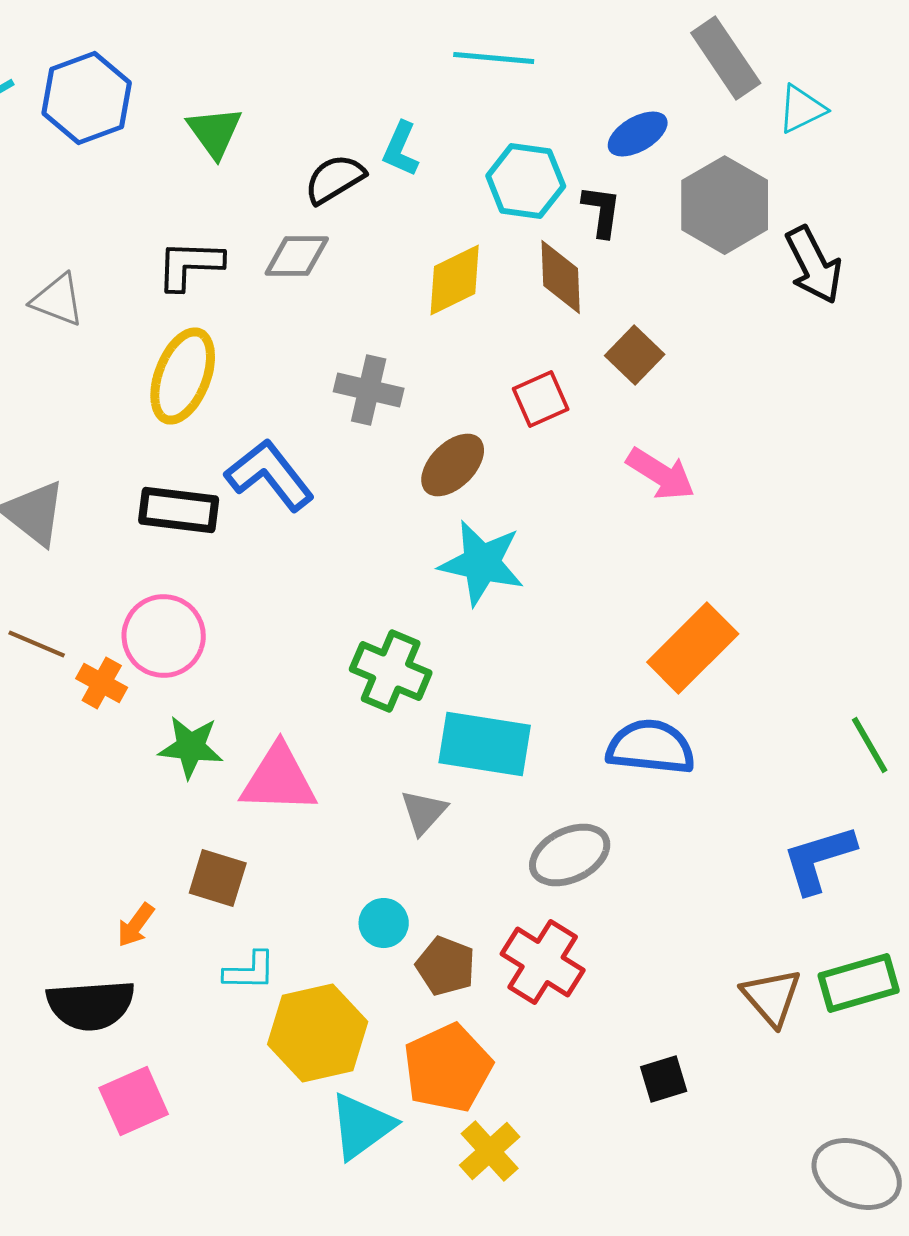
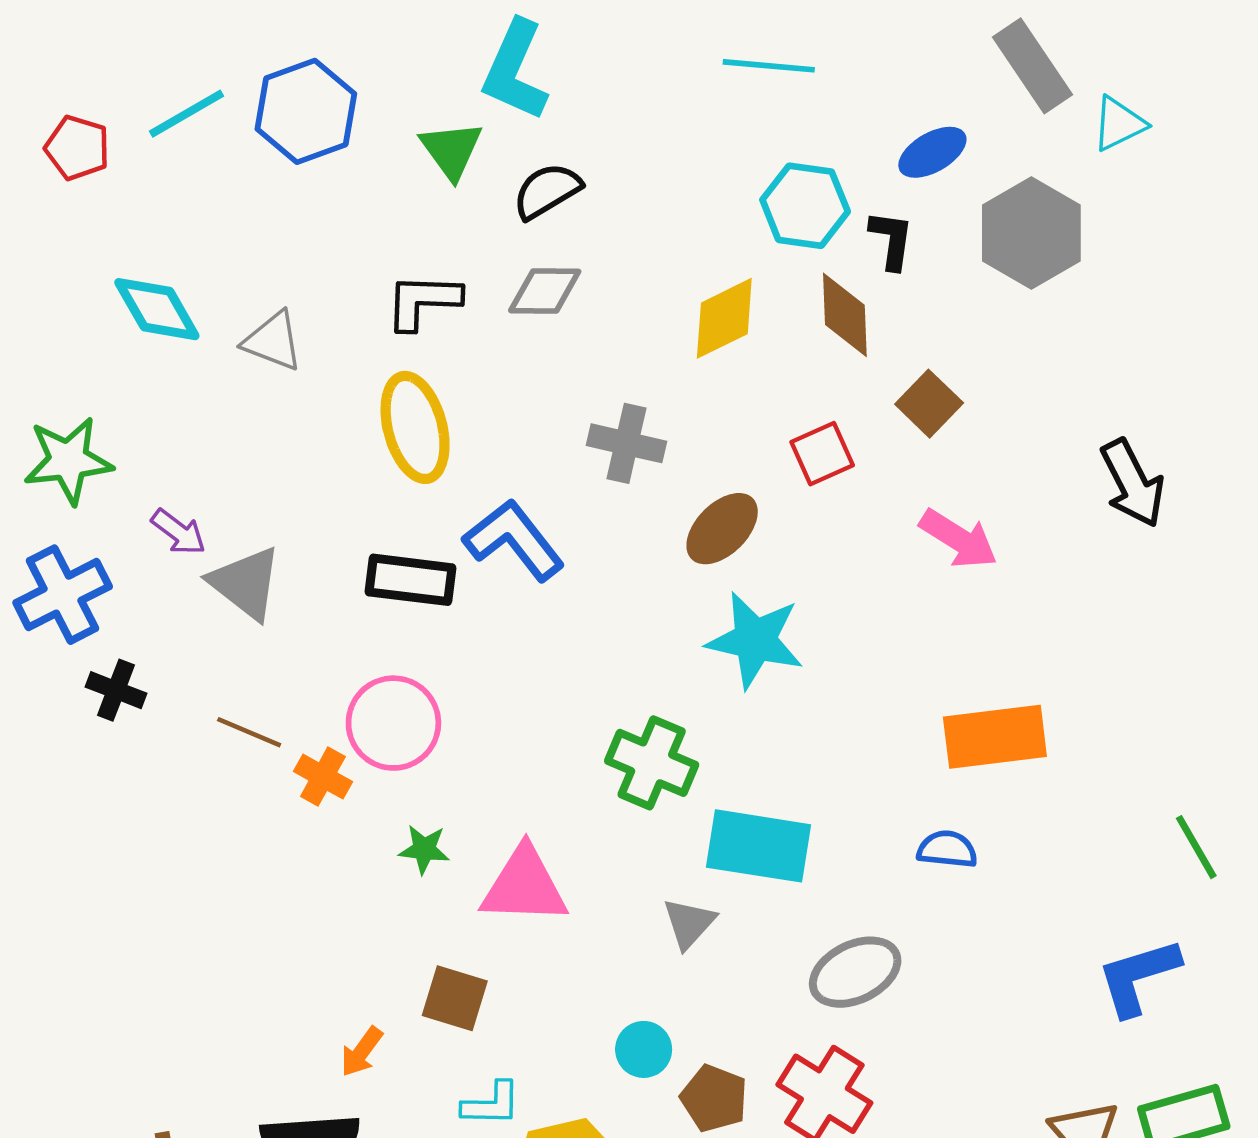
cyan L-shape: (401, 149) -> (515, 70), moved, size x1.6
black semicircle: (335, 179) -> (547, 191), moved
black arrow: (814, 265) -> (1133, 483), moved
yellow ellipse: (183, 376) -> (415, 427), turned -36
orange rectangle: (693, 648) -> (995, 737), turned 38
green star: (191, 747) -> (424, 849), size x0.7
blue semicircle: (651, 747) -> (947, 849), size x0.6

